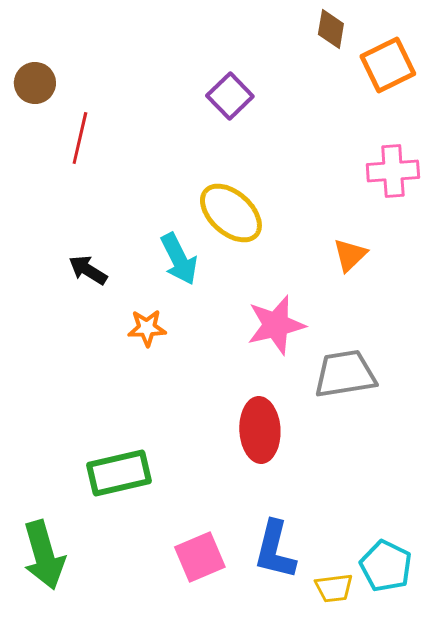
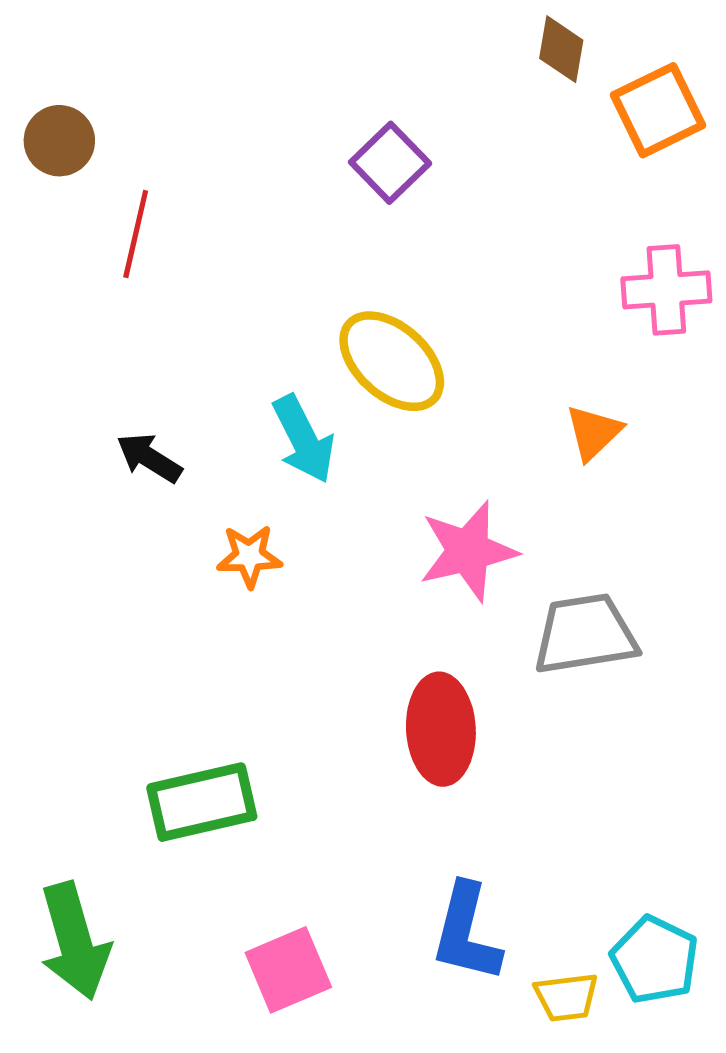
pink square: (200, 557) -> (288, 970), moved

